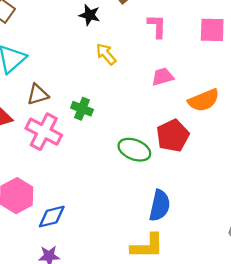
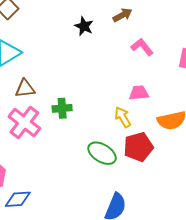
pink L-shape: (157, 26) -> (142, 47), turned -50
yellow arrow: (106, 54) -> (123, 117), moved
green cross: (82, 109) -> (62, 108), turned -36

